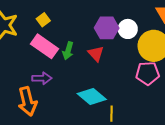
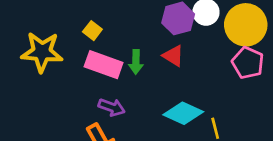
pink pentagon: (148, 73) -> (248, 63), turned -30
purple arrow: (42, 78) -> (112, 107), turned 36

